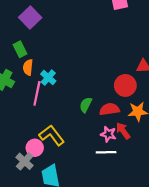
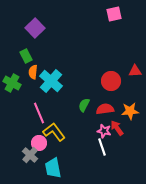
cyan cross: (48, 78) -> (51, 81), size x1.6
red circle: (125, 85) -> (111, 81), moved
pink line: (37, 93) -> (39, 113), moved, turned -35
white line: (106, 152) -> (102, 147), turned 72

